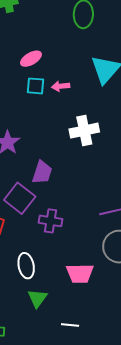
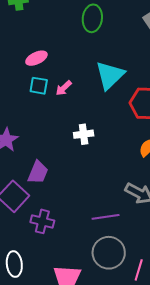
pink arrow: (61, 86) -> (64, 88), turned -42
white cross: (84, 131) -> (84, 134), size x0.7

